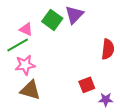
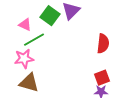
green line: (18, 45) -> (34, 40), moved
red square: (87, 85) -> (102, 78), moved

